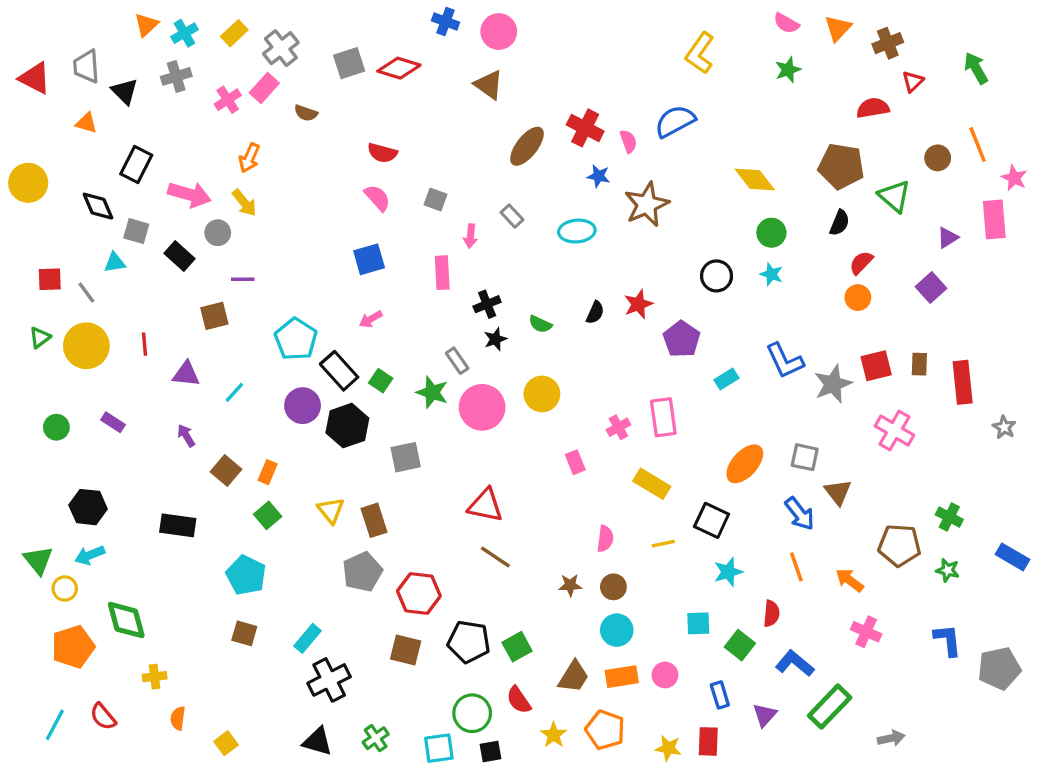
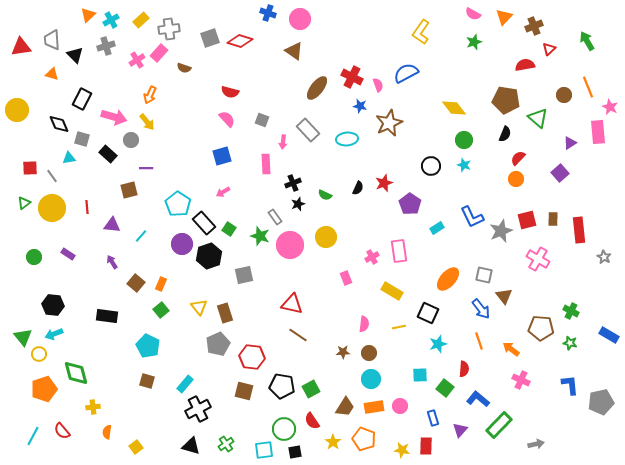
gray cross: (281, 48) -> (169, 29), turned 30
red triangle: (35, 78) -> (21, 47), turned -35
gray rectangle: (512, 216) -> (308, 130), size x1.6

